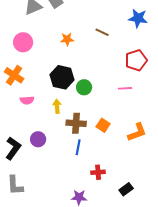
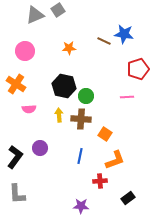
blue star: (138, 18) -> (124, 34), moved
brown cross: (76, 123) -> (81, 119), moved
orange L-shape: (137, 132) -> (115, 160), moved

